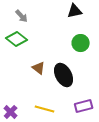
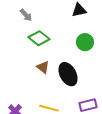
green diamond: (17, 39) -> (39, 38), moved

